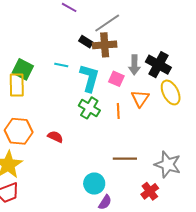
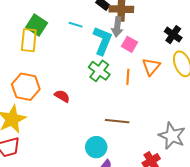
gray arrow: (134, 65) -> (117, 27), moved
black cross: (158, 65) -> (173, 35), size x0.7
brown line: (125, 159) -> (117, 121), moved

